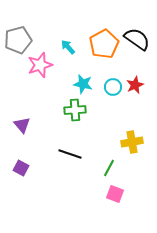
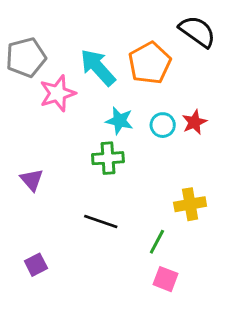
black semicircle: (137, 39) -> (197, 31), moved
cyan arrow: (68, 47) -> (98, 67), size x1.8
purple square: (21, 168) -> (36, 265), moved, turned 35

